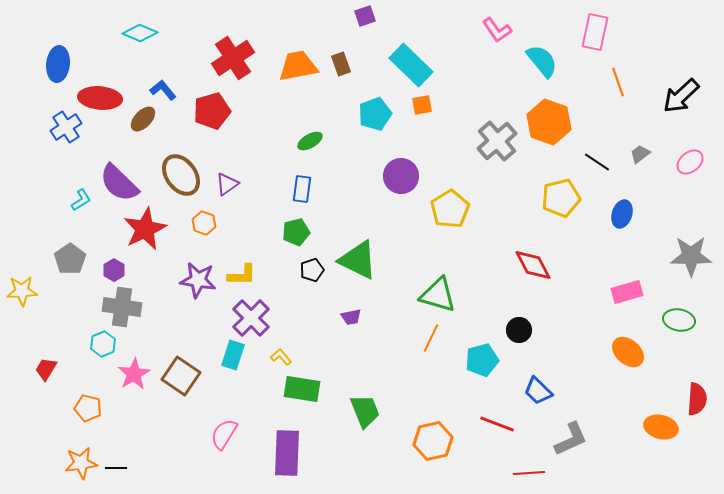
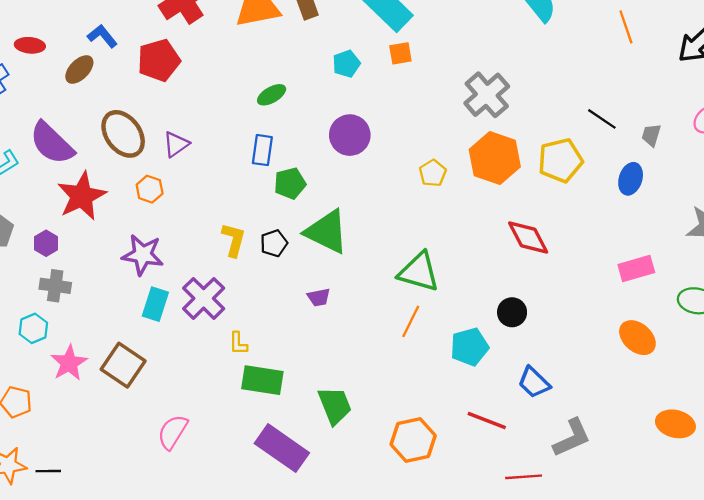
red ellipse: (100, 98) -> (30, 45), size x0.6
cyan pentagon: (375, 114) -> (346, 64), size x0.7
orange hexagon: (549, 122) -> (495, 158), moved
gray trapezoid: (640, 154) -> (651, 135), moved, turned -35
purple circle: (401, 176) -> (350, 135), moved
yellow pentagon: (450, 209) -> (433, 173), size x0.6
green pentagon: (296, 232) -> (290, 183), moved
yellow L-shape: (242, 275) -> (234, 240), moved, turned -76
gray cross: (122, 307) -> (55, 286), size x0.7
cyan rectangle: (233, 355) -> (155, 304), moved
yellow L-shape: (281, 357) -> (238, 343), turned -140
purple rectangle: (287, 453) -> (282, 448), moved, turned -57

